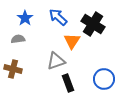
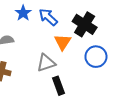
blue star: (25, 18) -> (23, 13), moved
blue circle: (104, 79) -> (96, 57), moved

